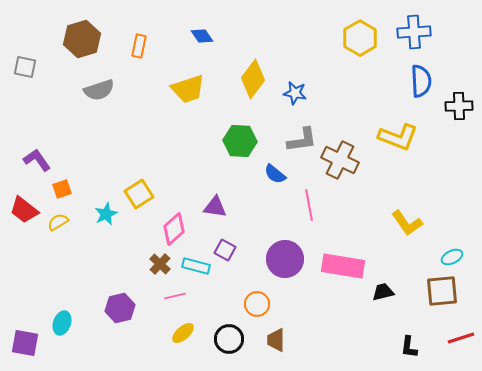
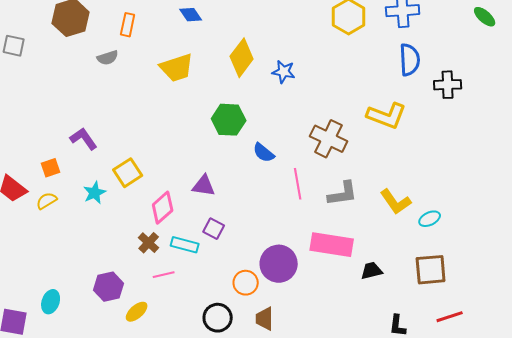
gray semicircle: (99, 90) -> (108, 58), moved, size x0.7
gray L-shape: (302, 140) -> (343, 194), moved
purple L-shape: (37, 160) -> (84, 139), moved
cyan ellipse: (452, 257) -> (430, 219), moved
purple circle: (285, 259) -> (279, 264), moved
yellow ellipse: (183, 333) -> (137, 312), moved

